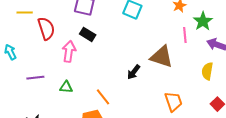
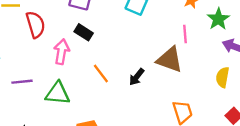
pink line: (185, 35) -> (185, 34), moved
green triangle: (66, 87) -> (58, 93), size x1.6
orange line: (103, 97) -> (101, 73), moved

